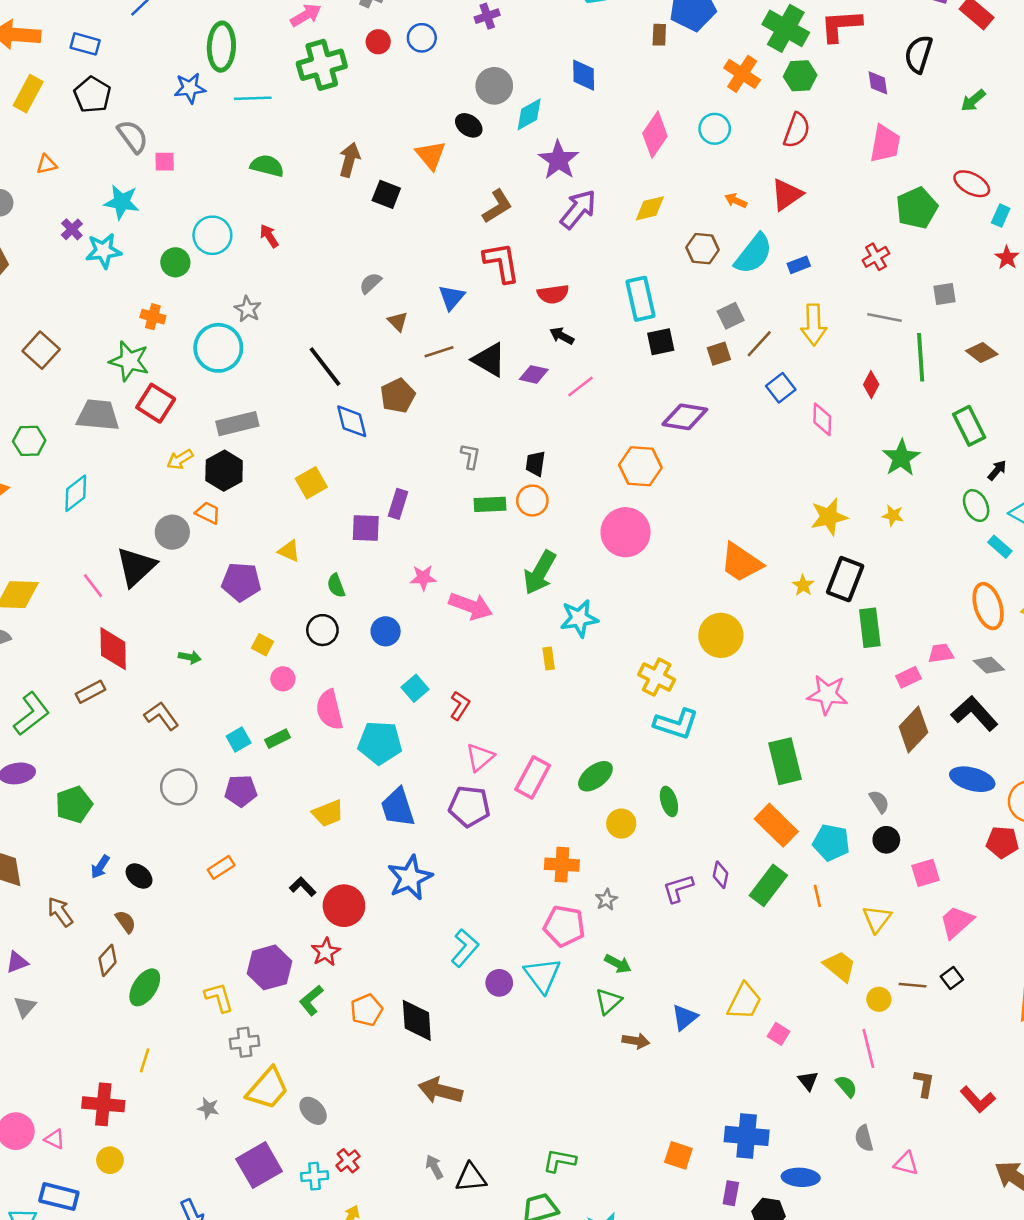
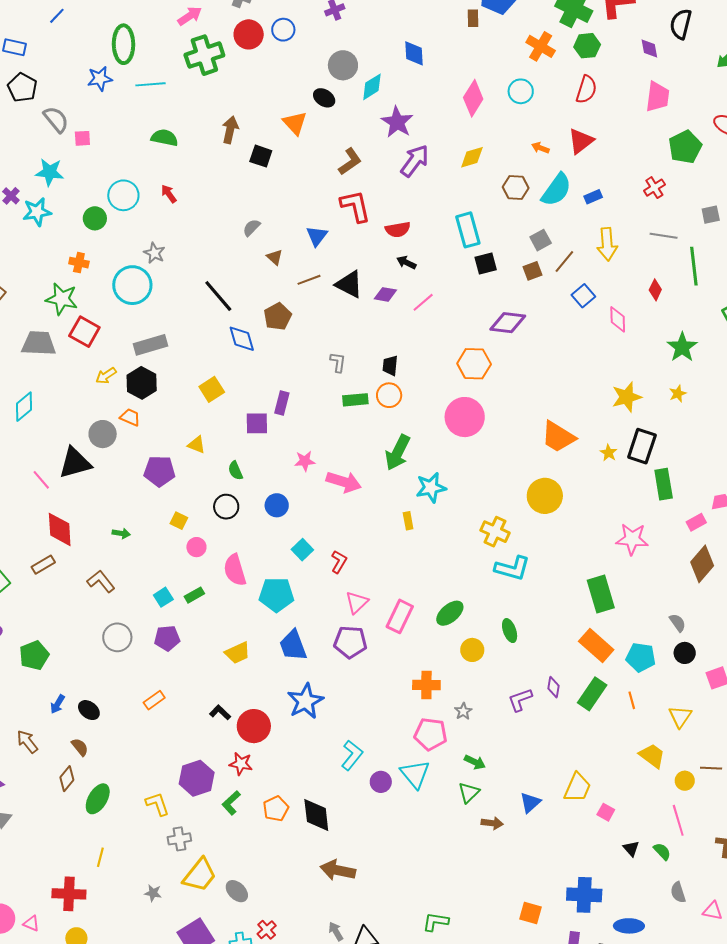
red circle: (378, 42) -> (249, 34), size x1.5
yellow star: (893, 515) -> (678, 394), turned -30
black triangle: (136, 567) -> (75, 463), turned 30
red star: (326, 952) -> (241, 764), turned -30

